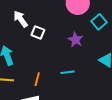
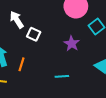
orange line: (37, 79) -> (22, 64), moved

